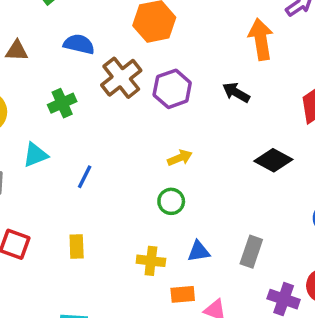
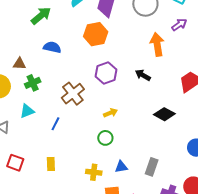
brown triangle: (17, 51) -> (19, 64), moved
brown cross: (121, 78) -> (73, 94), moved
green cross: (62, 103) -> (33, 83), moved

